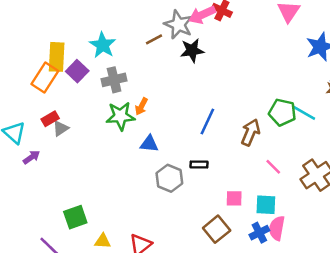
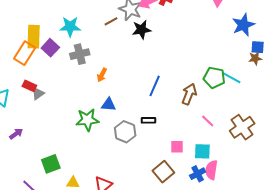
cyan star: (103, 45) -> (70, 27), turned -30
green star: (120, 116) -> (87, 120), moved
red rectangle: (50, 119) -> (29, 86), turned 56
purple arrow: (32, 157) -> (16, 134), moved

